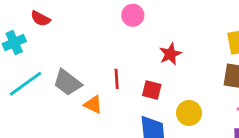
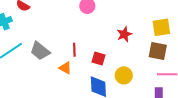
red star: (170, 54) -> (124, 34), moved
orange triangle: (93, 104) -> (65, 68), moved

